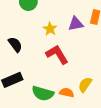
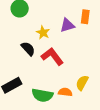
black semicircle: (15, 44) -> (28, 49), moved

